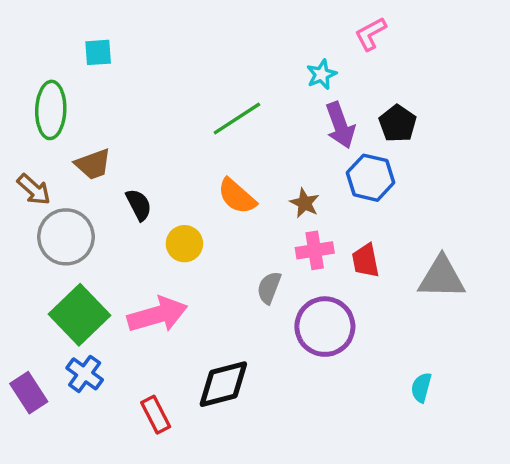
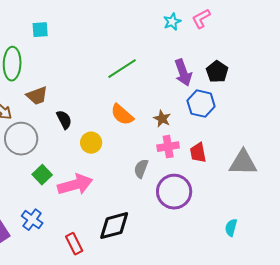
cyan star: (321, 74) -> (172, 22), moved
green square: (80, 315) -> (42, 175), moved, size x0.6

